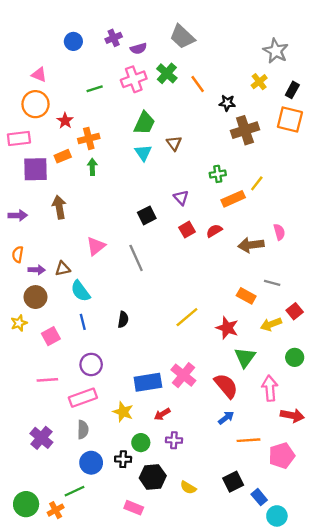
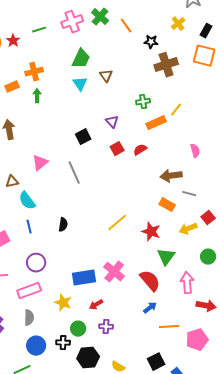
red star: (65, 121) -> (13, 41), moved
brown arrow: (251, 245) -> (171, 176), moved

